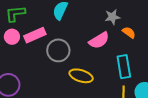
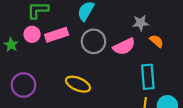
gray circle: (58, 50) -> (93, 41), moved
yellow ellipse: (81, 76) -> (78, 84), moved

